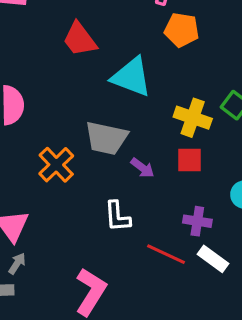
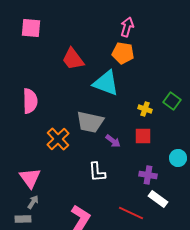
orange pentagon: (182, 30) -> (123, 53), moved
yellow cross: (193, 118) -> (145, 109), size x0.6
red line: (166, 254) -> (131, 213), moved

